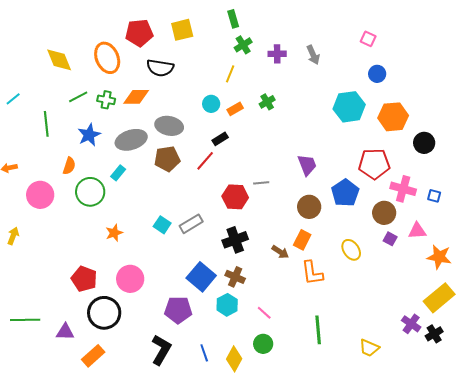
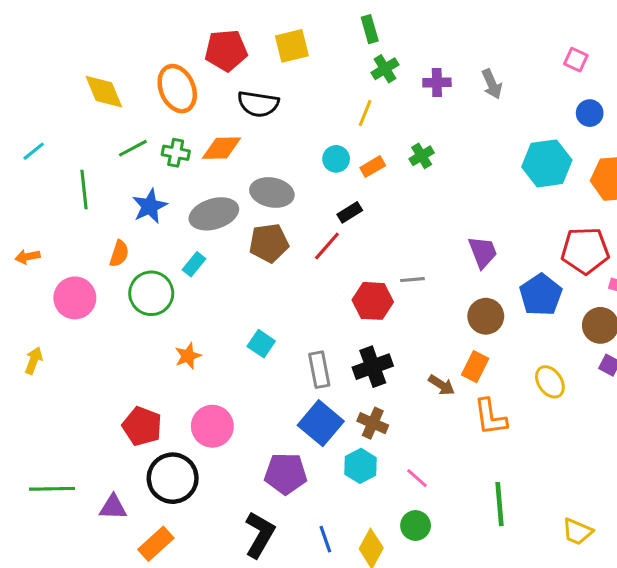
gray rectangle: (191, 224) -> (319, 370), moved, turned -70

